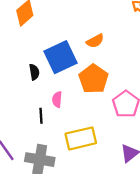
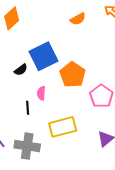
orange semicircle: (95, 41) -> (78, 19), moved
black semicircle: (34, 72) -> (21, 70), turned 64

